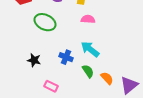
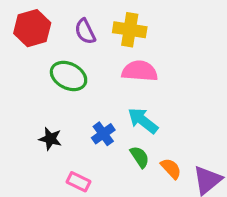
pink semicircle: (88, 19) -> (140, 71), size x1.5
blue cross: (66, 57) -> (103, 134), turned 32

